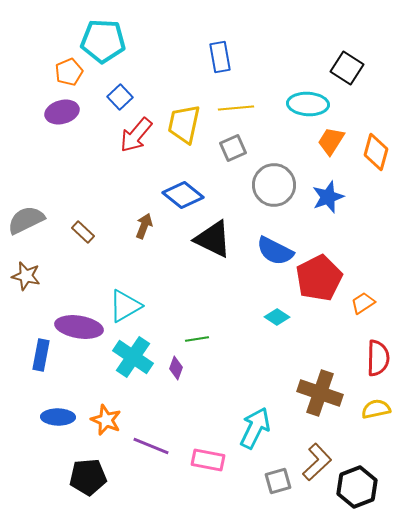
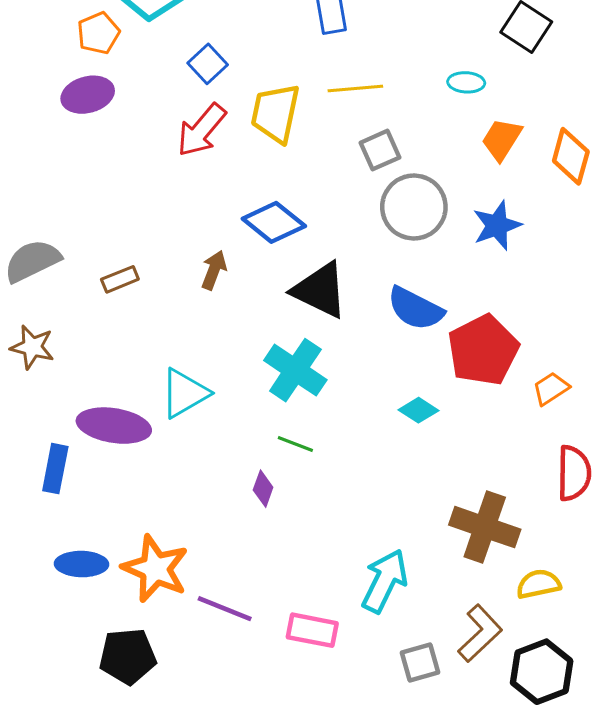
blue square: (120, 97) -> (208, 64), moved
cyan ellipse: (308, 104) -> (466, 82), size x0.6
gray square: (233, 148) -> (380, 150), moved
brown rectangle: (83, 232) -> (120, 279), turned -65
green line: (197, 339) -> (295, 444), turned 30
cyan cross: (133, 357) -> (295, 370), moved
yellow semicircle: (376, 409) -> (539, 584), moved
orange star: (106, 420) -> (155, 569), size x1.4

